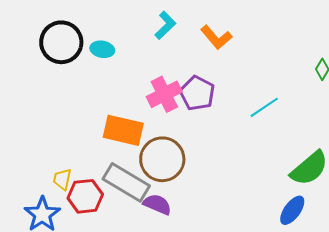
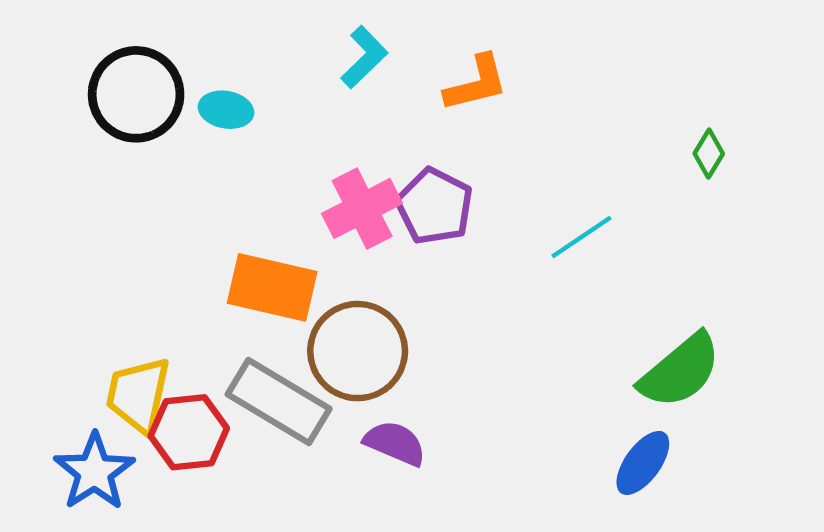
orange L-shape: (216, 37) -> (476, 83), turned -64
yellow trapezoid: (62, 179) -> (138, 395), size x1.6
purple semicircle: (157, 204) -> (395, 443), moved

